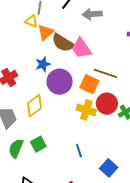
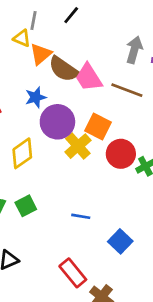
gray arrow: (92, 14) -> (134, 50), moved, turned 108
brown line: (105, 73) -> (127, 90), moved
yellow cross: (86, 110) -> (78, 146), moved, turned 30
blue line: (79, 150) -> (81, 216), turned -64

